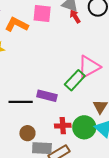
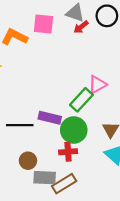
red arrow: (75, 16) -> (81, 27), turned -96
pink triangle: (89, 67) -> (97, 84), size x0.7
green circle: (84, 127) -> (74, 130), moved

